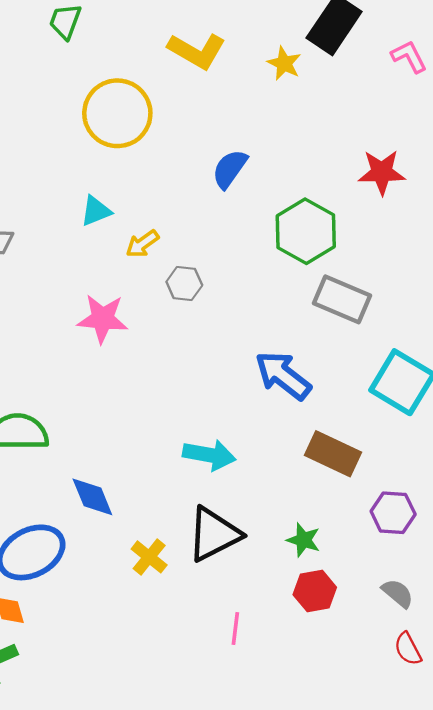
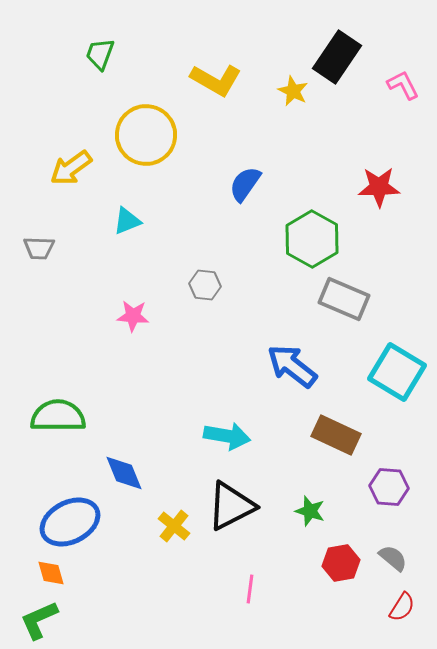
yellow arrow: (142, 244) -> (71, 168), moved, size x1.4
pink star: (103, 319) -> (133, 316), size x0.7
red hexagon: (315, 591) -> (341, 563), moved
red semicircle: (408, 649) -> (402, 607), turned -120

